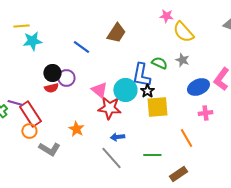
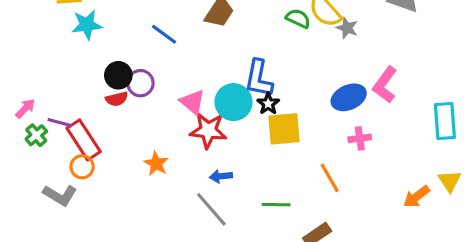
gray star: (182, 60) -> (347, 28), moved
green semicircle: (159, 63) -> (298, 18), moved
gray L-shape: (49, 149) -> (60, 195), moved

